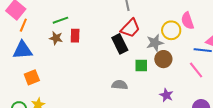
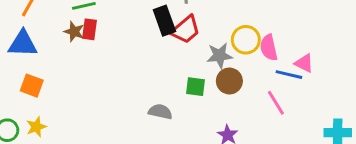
pink semicircle: (187, 21) -> (269, 48), moved
red rectangle: (75, 36) -> (89, 29), moved
black rectangle: (120, 44) -> (164, 21), moved
orange square: (32, 77) -> (32, 86), turned 35

